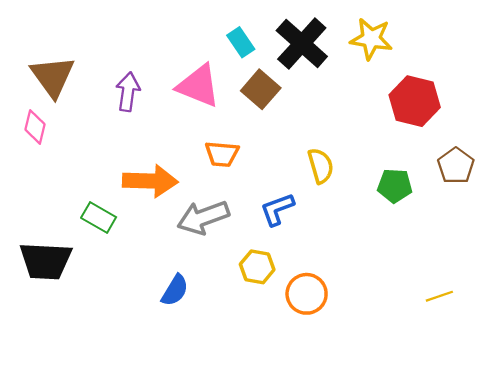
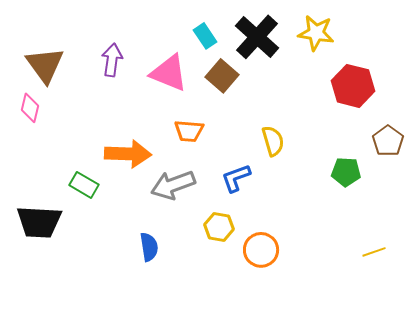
purple arrow: (128, 92) -> (112, 60), moved
green pentagon: (395, 186) -> (346, 172), moved
blue semicircle: (175, 290) -> (149, 247), turned -40

